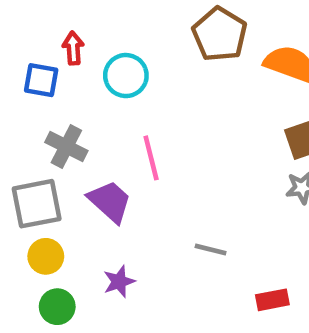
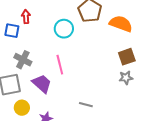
cyan circle: (126, 76) -> (64, 29), moved
yellow circle: (46, 256) -> (22, 108), moved

